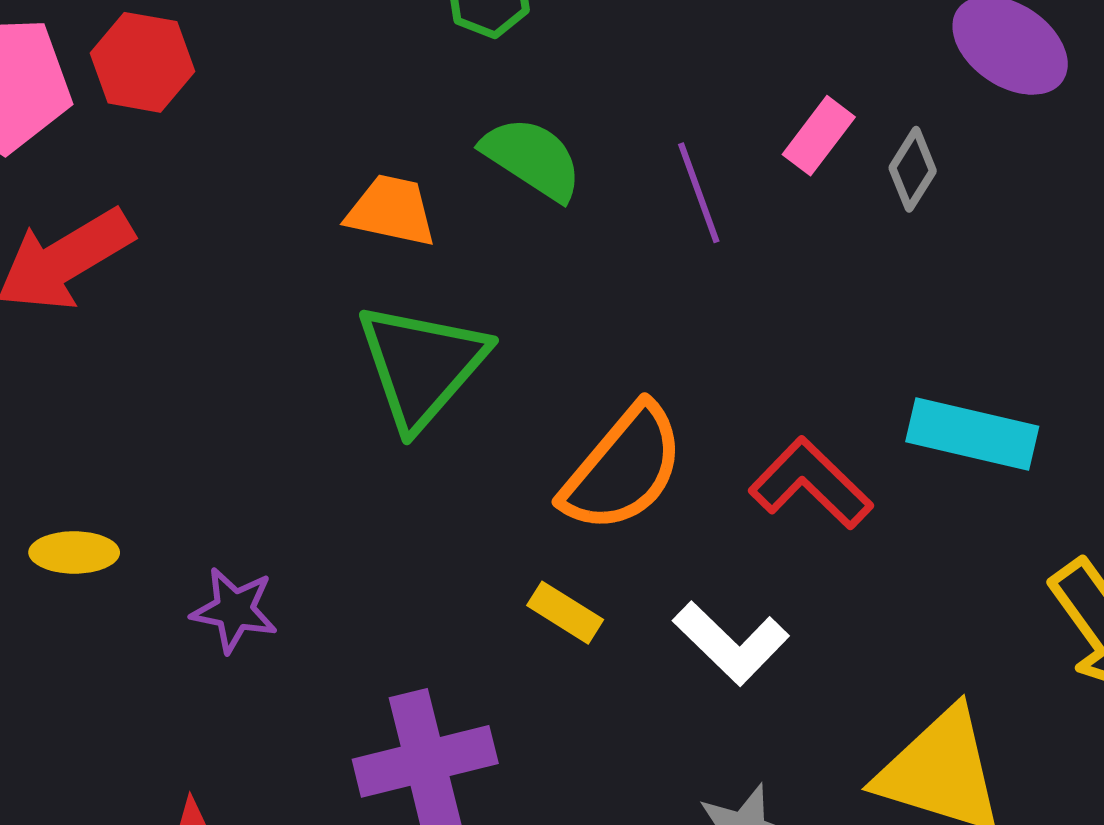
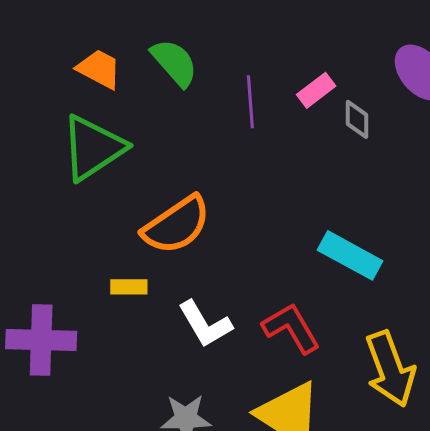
gray diamond: (913, 169) -> (357, 119), turned -48
red L-shape: (811, 483) -> (291, 328), moved
yellow rectangle: (565, 613) -> (129, 287), turned -48

